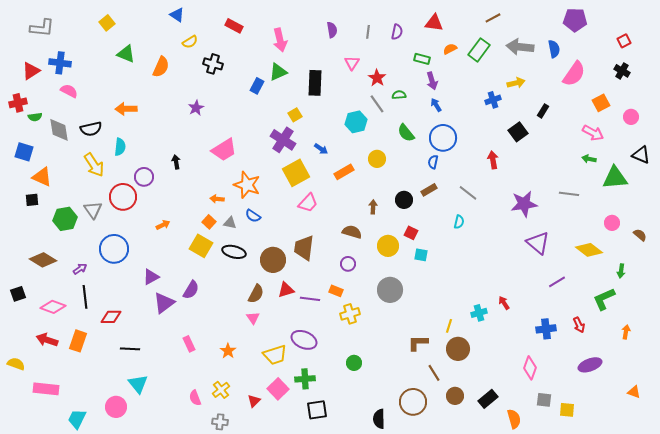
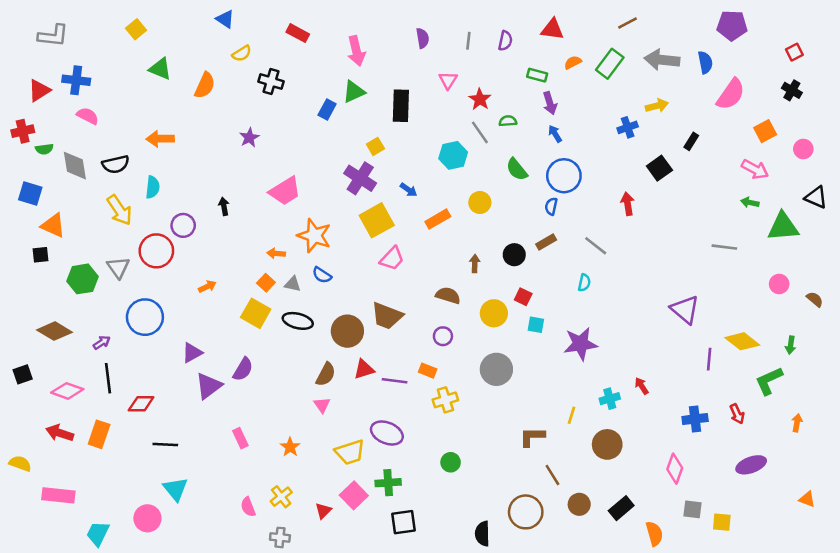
purple star: (524, 204) -> (580, 344), moved
brown trapezoid: (304, 248) -> (387, 316), turned -76
yellow diamond: (589, 250) -> (742, 341), moved
purple line: (557, 282) -> (709, 359), turned -54
brown circle: (458, 349) -> (607, 444), moved

